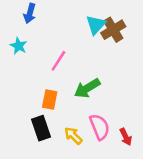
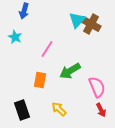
brown cross: (113, 30) -> (91, 24), turned -30
pink semicircle: (100, 127) -> (97, 87), moved
black rectangle: (41, 128) -> (22, 110), moved

